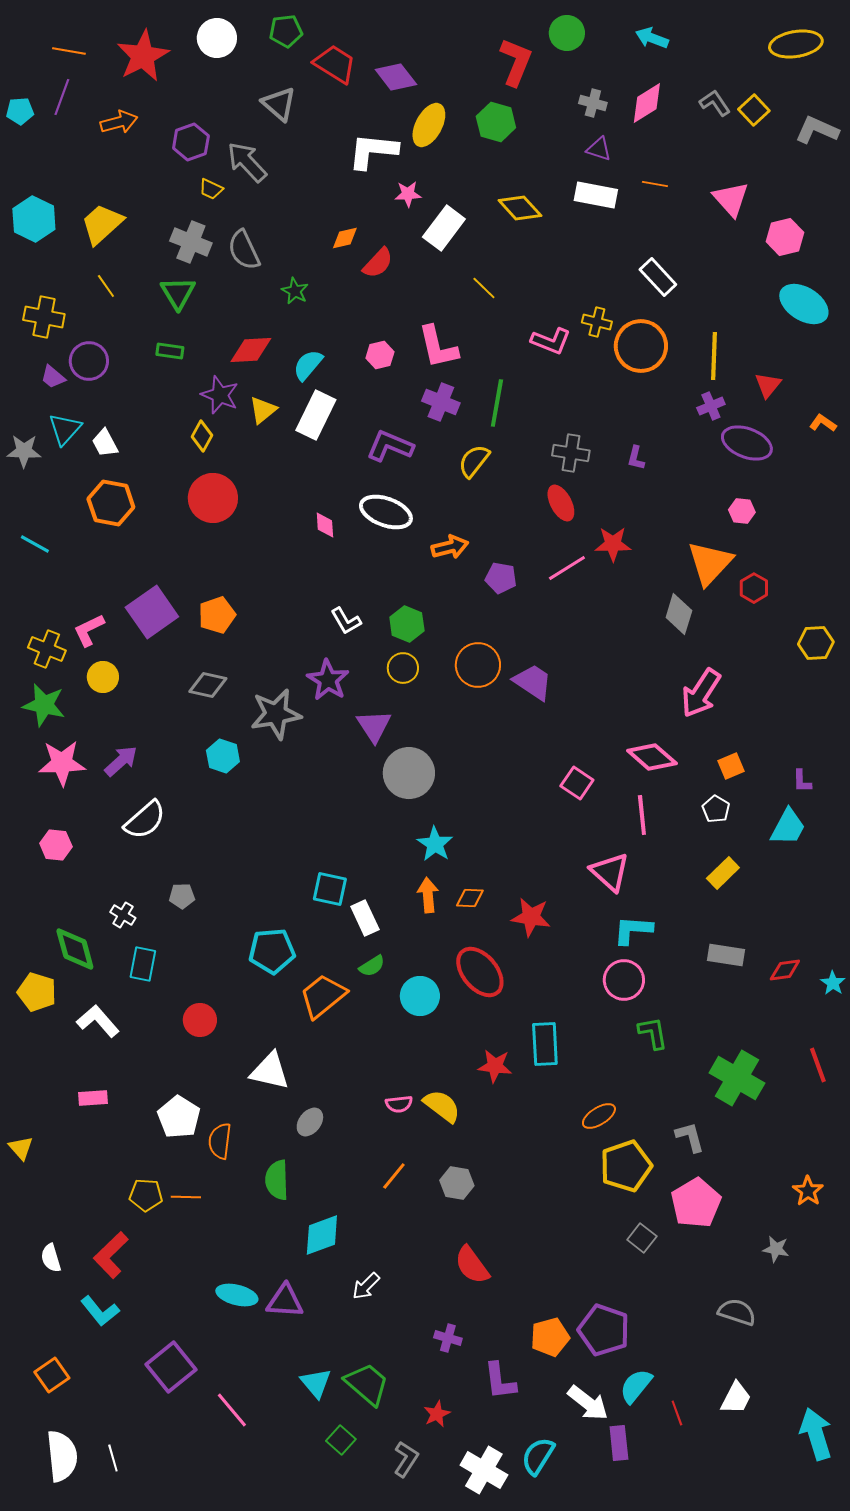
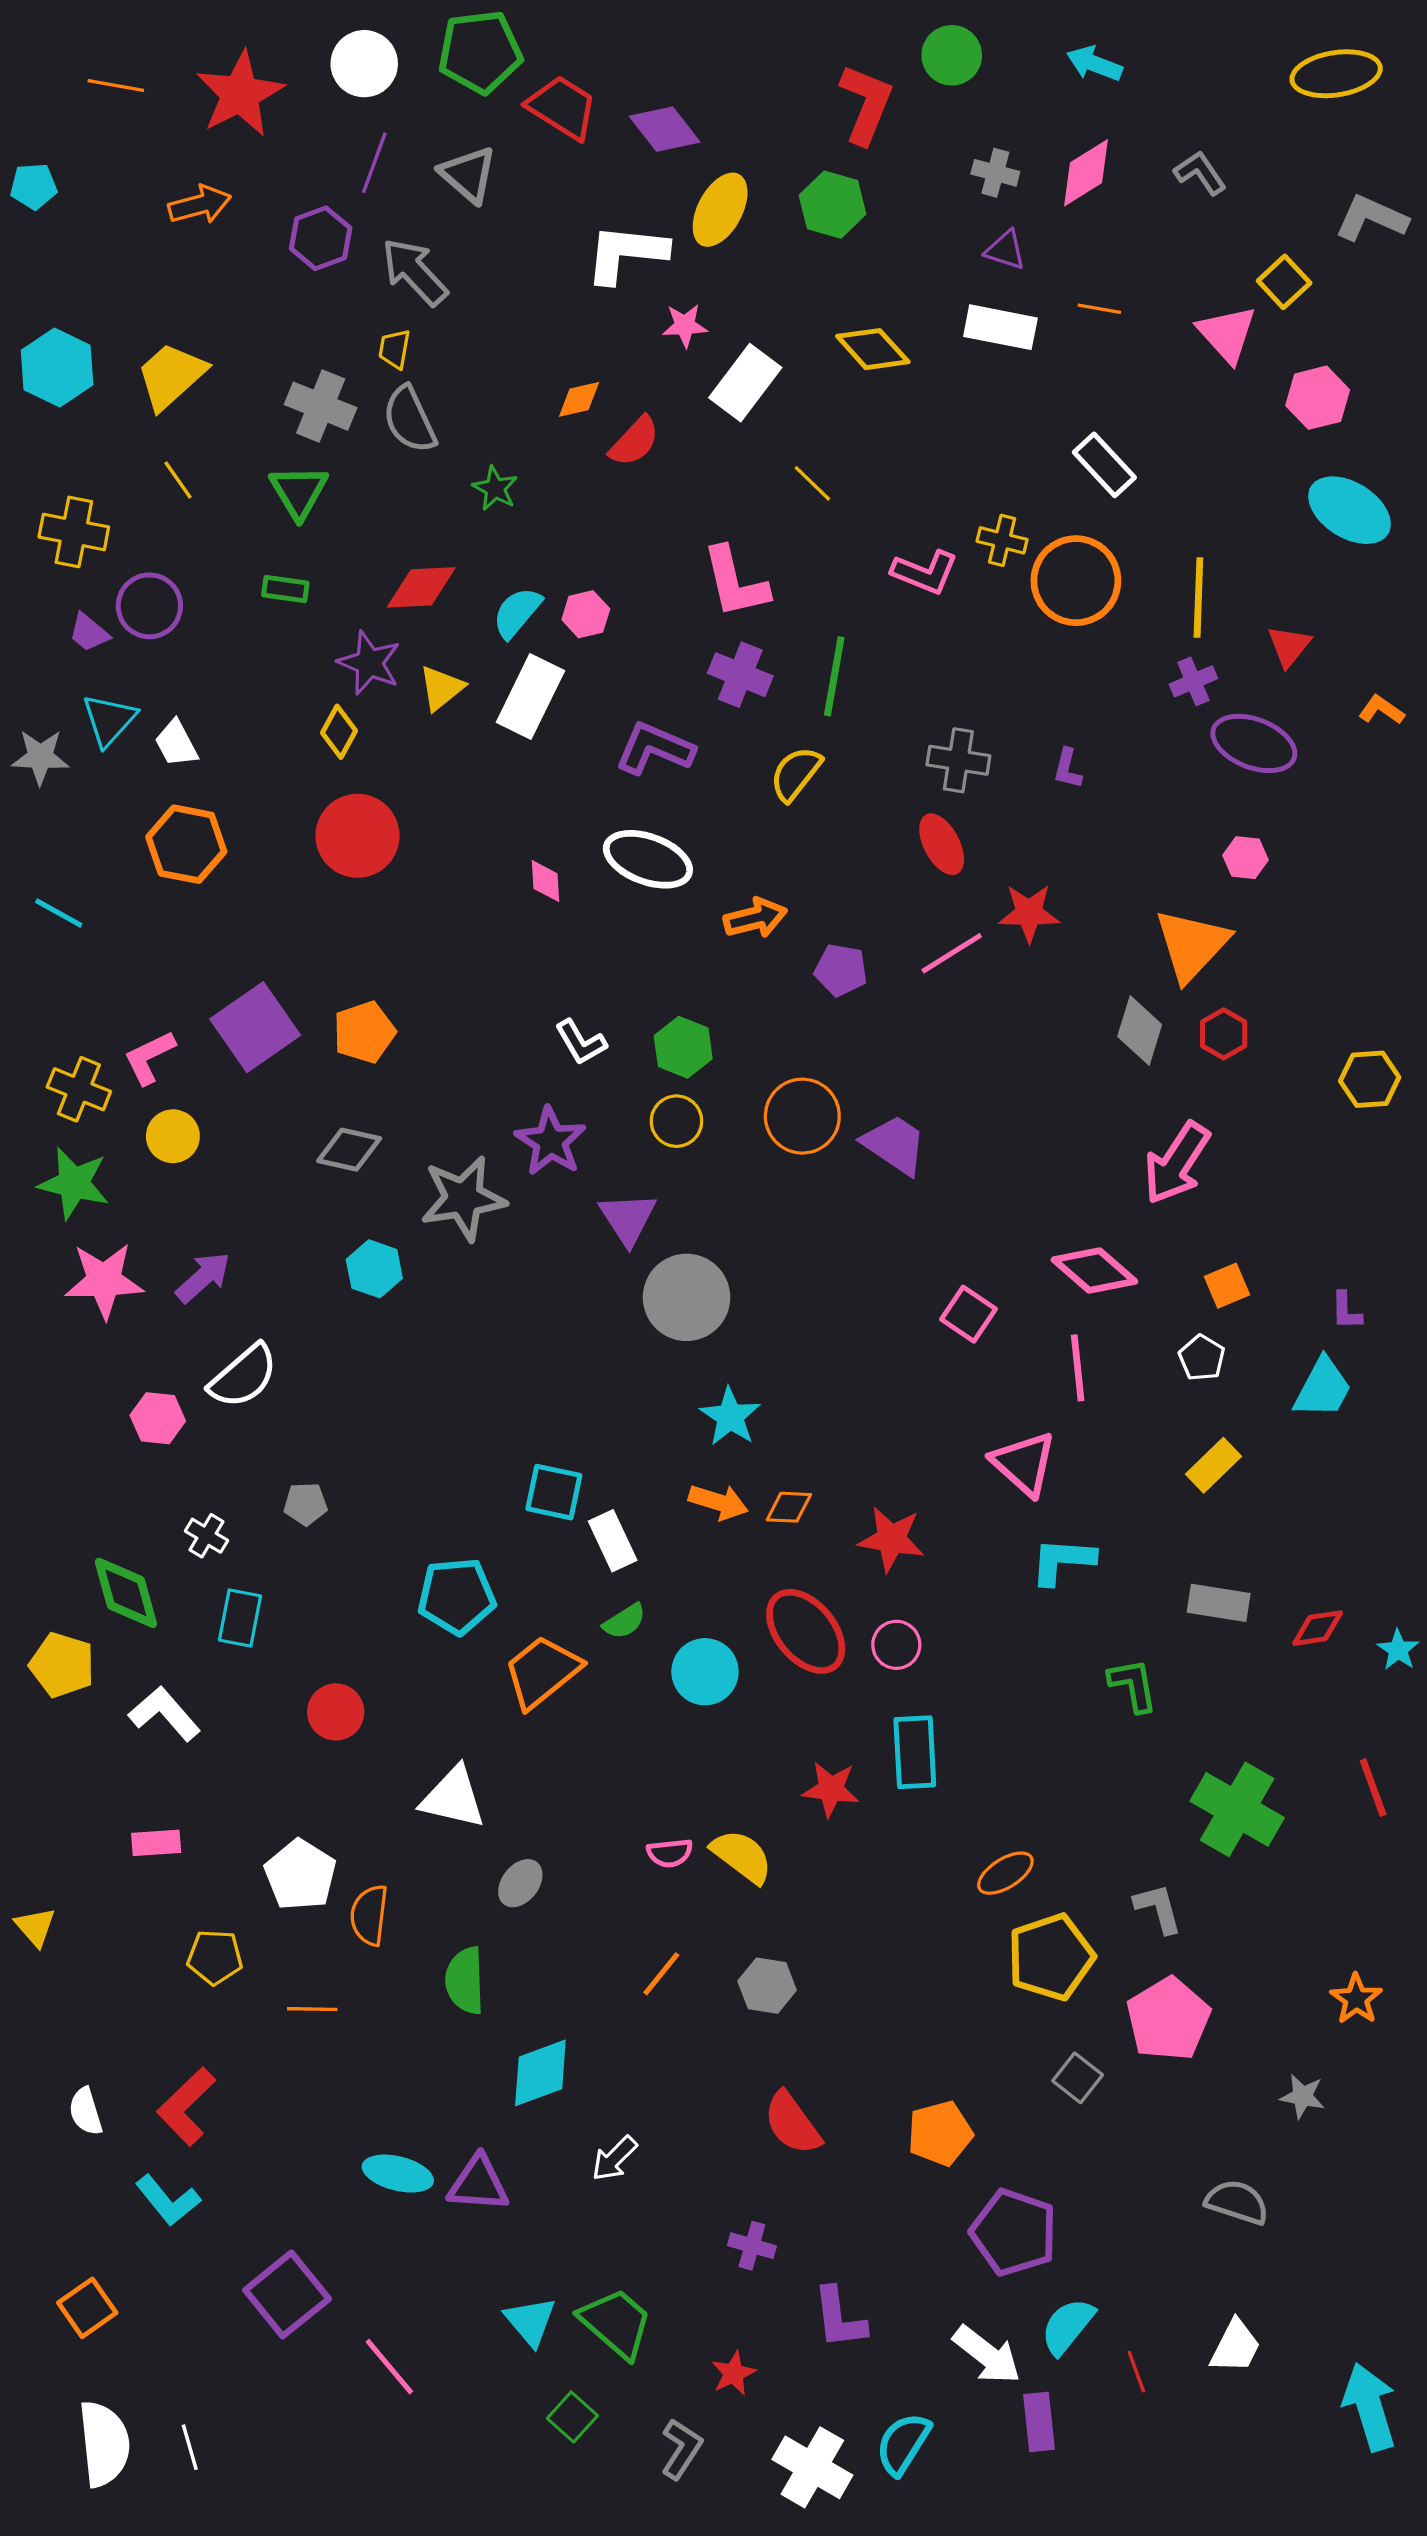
green pentagon: (286, 31) -> (480, 52), size x1.5
purple line: (62, 97) -> (374, 163), moved
yellow square: (754, 110) -> (1284, 282), moved
yellow trapezoid: (211, 189) -> (394, 349), moved, turned 75
pink hexagon: (380, 355) -> (586, 614), moved
red hexagon: (754, 588) -> (1224, 1034), moved
pink hexagon: (56, 845) -> (158, 1418), moved
orange arrow: (428, 895) -> (718, 1502), turned 112
pink circle: (624, 980) -> (896, 1645), moved, size x0.7
green L-shape: (653, 1033) -> (1133, 1685), moved
yellow pentagon: (146, 1195) -> (215, 1957), moved
orange pentagon: (550, 1337) -> (940, 2133), moved

